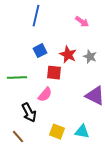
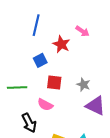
red star: (68, 55) -> (61, 44), moved
gray star: (90, 57) -> (83, 85), moved
pink semicircle: (45, 95) -> (45, 105), turned 77

